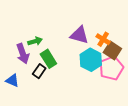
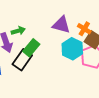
green rectangle: (48, 59) -> (31, 48), turned 72
black rectangle: (39, 71) -> (22, 60), size x1.5

